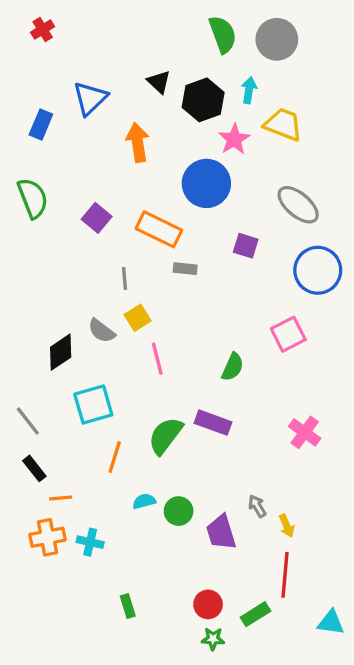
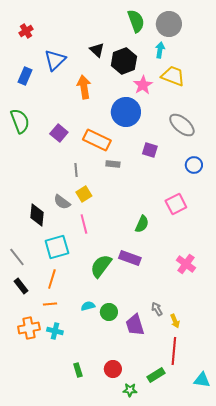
red cross: (43, 29) -> (26, 31), moved
cyan arrow: (249, 90) -> (160, 50), moved
blue circle: (318, 270) -> (194, 165), size x0.6
black diamond: (61, 352) -> (37, 215), turned -50
pink line: (157, 359) -> (84, 224), moved
orange line: (115, 457) -> (52, 279), moved
orange line: (61, 498) -> (50, 304), moved
red circle: (208, 604) -> (113, 369), moved

